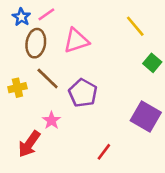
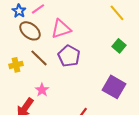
yellow line: (135, 26) -> (117, 13), moved
brown ellipse: (36, 43) -> (30, 31), turned -60
purple pentagon: (83, 93) -> (69, 56), moved

